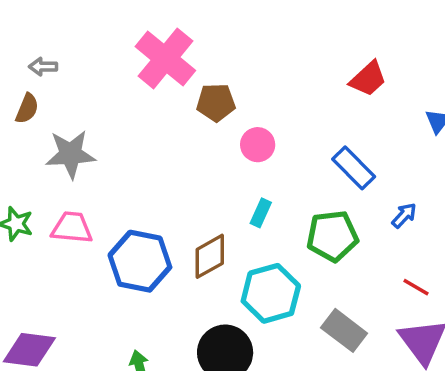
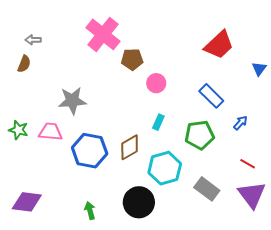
red trapezoid: (368, 79) -> (219, 45), size x1.4
gray star: (71, 154) -> (72, 101), moved

